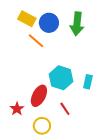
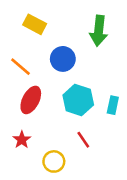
blue circle: (49, 23) -> (63, 59), moved
orange line: (36, 41) -> (21, 67), moved
red ellipse: (39, 96) -> (31, 100), moved

